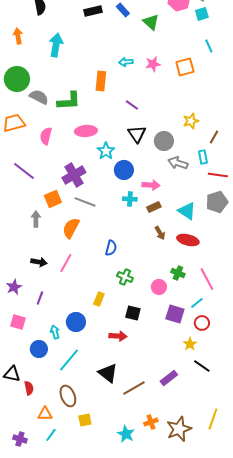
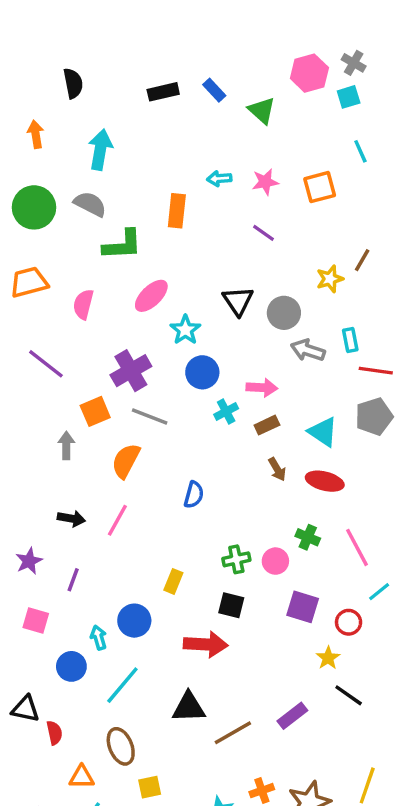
gray semicircle: (39, 97) -> (90, 204), moved
purple line: (132, 105) -> (264, 233), moved
pink ellipse: (86, 131) -> (151, 296), turned -40
brown line: (214, 137) -> (362, 260), moved
blue circle: (124, 170) -> (202, 372), moved
cyan cross: (130, 199) -> (226, 411), turned -32
green cross: (125, 277) -> (236, 559), moved, turned -35
cyan line: (197, 303) -> (379, 592), moved
red arrow: (118, 336) -> (206, 644), size x1.4
black triangle: (108, 373) -> (189, 707), turned -40

